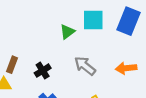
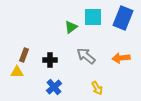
black cross: (43, 71) -> (50, 60), turned 32

